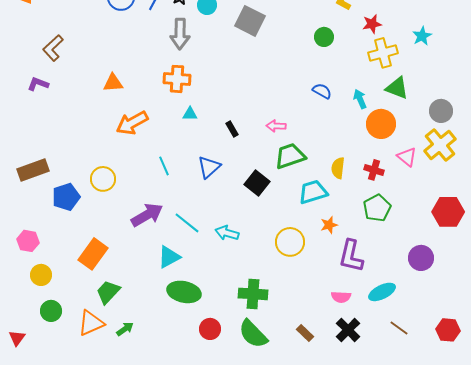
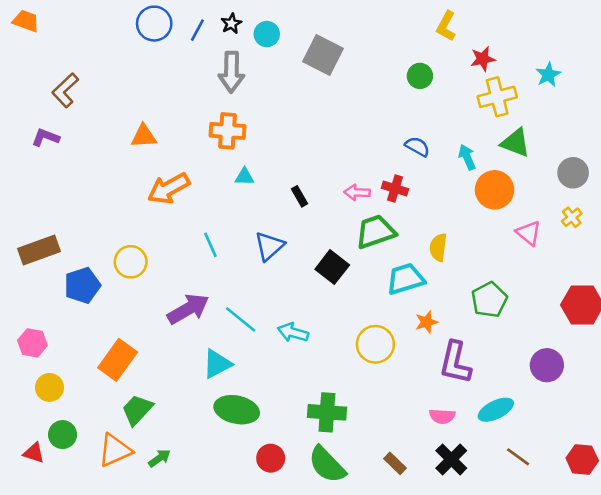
yellow cross: (440, 145) -> (572, 217), size x0.5
red cross: (374, 170) -> (395, 188), moved
red triangle: (17, 338) -> (34, 453), moved, turned -48

